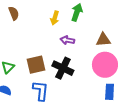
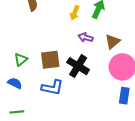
brown triangle: (103, 40) -> (113, 42), moved, turned -42
blue L-shape: (41, 91) -> (52, 87), turned 90

